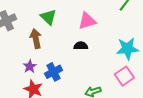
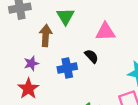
black semicircle: (81, 46) -> (91, 56), turned 32
blue cross: (53, 72) -> (67, 68), moved

